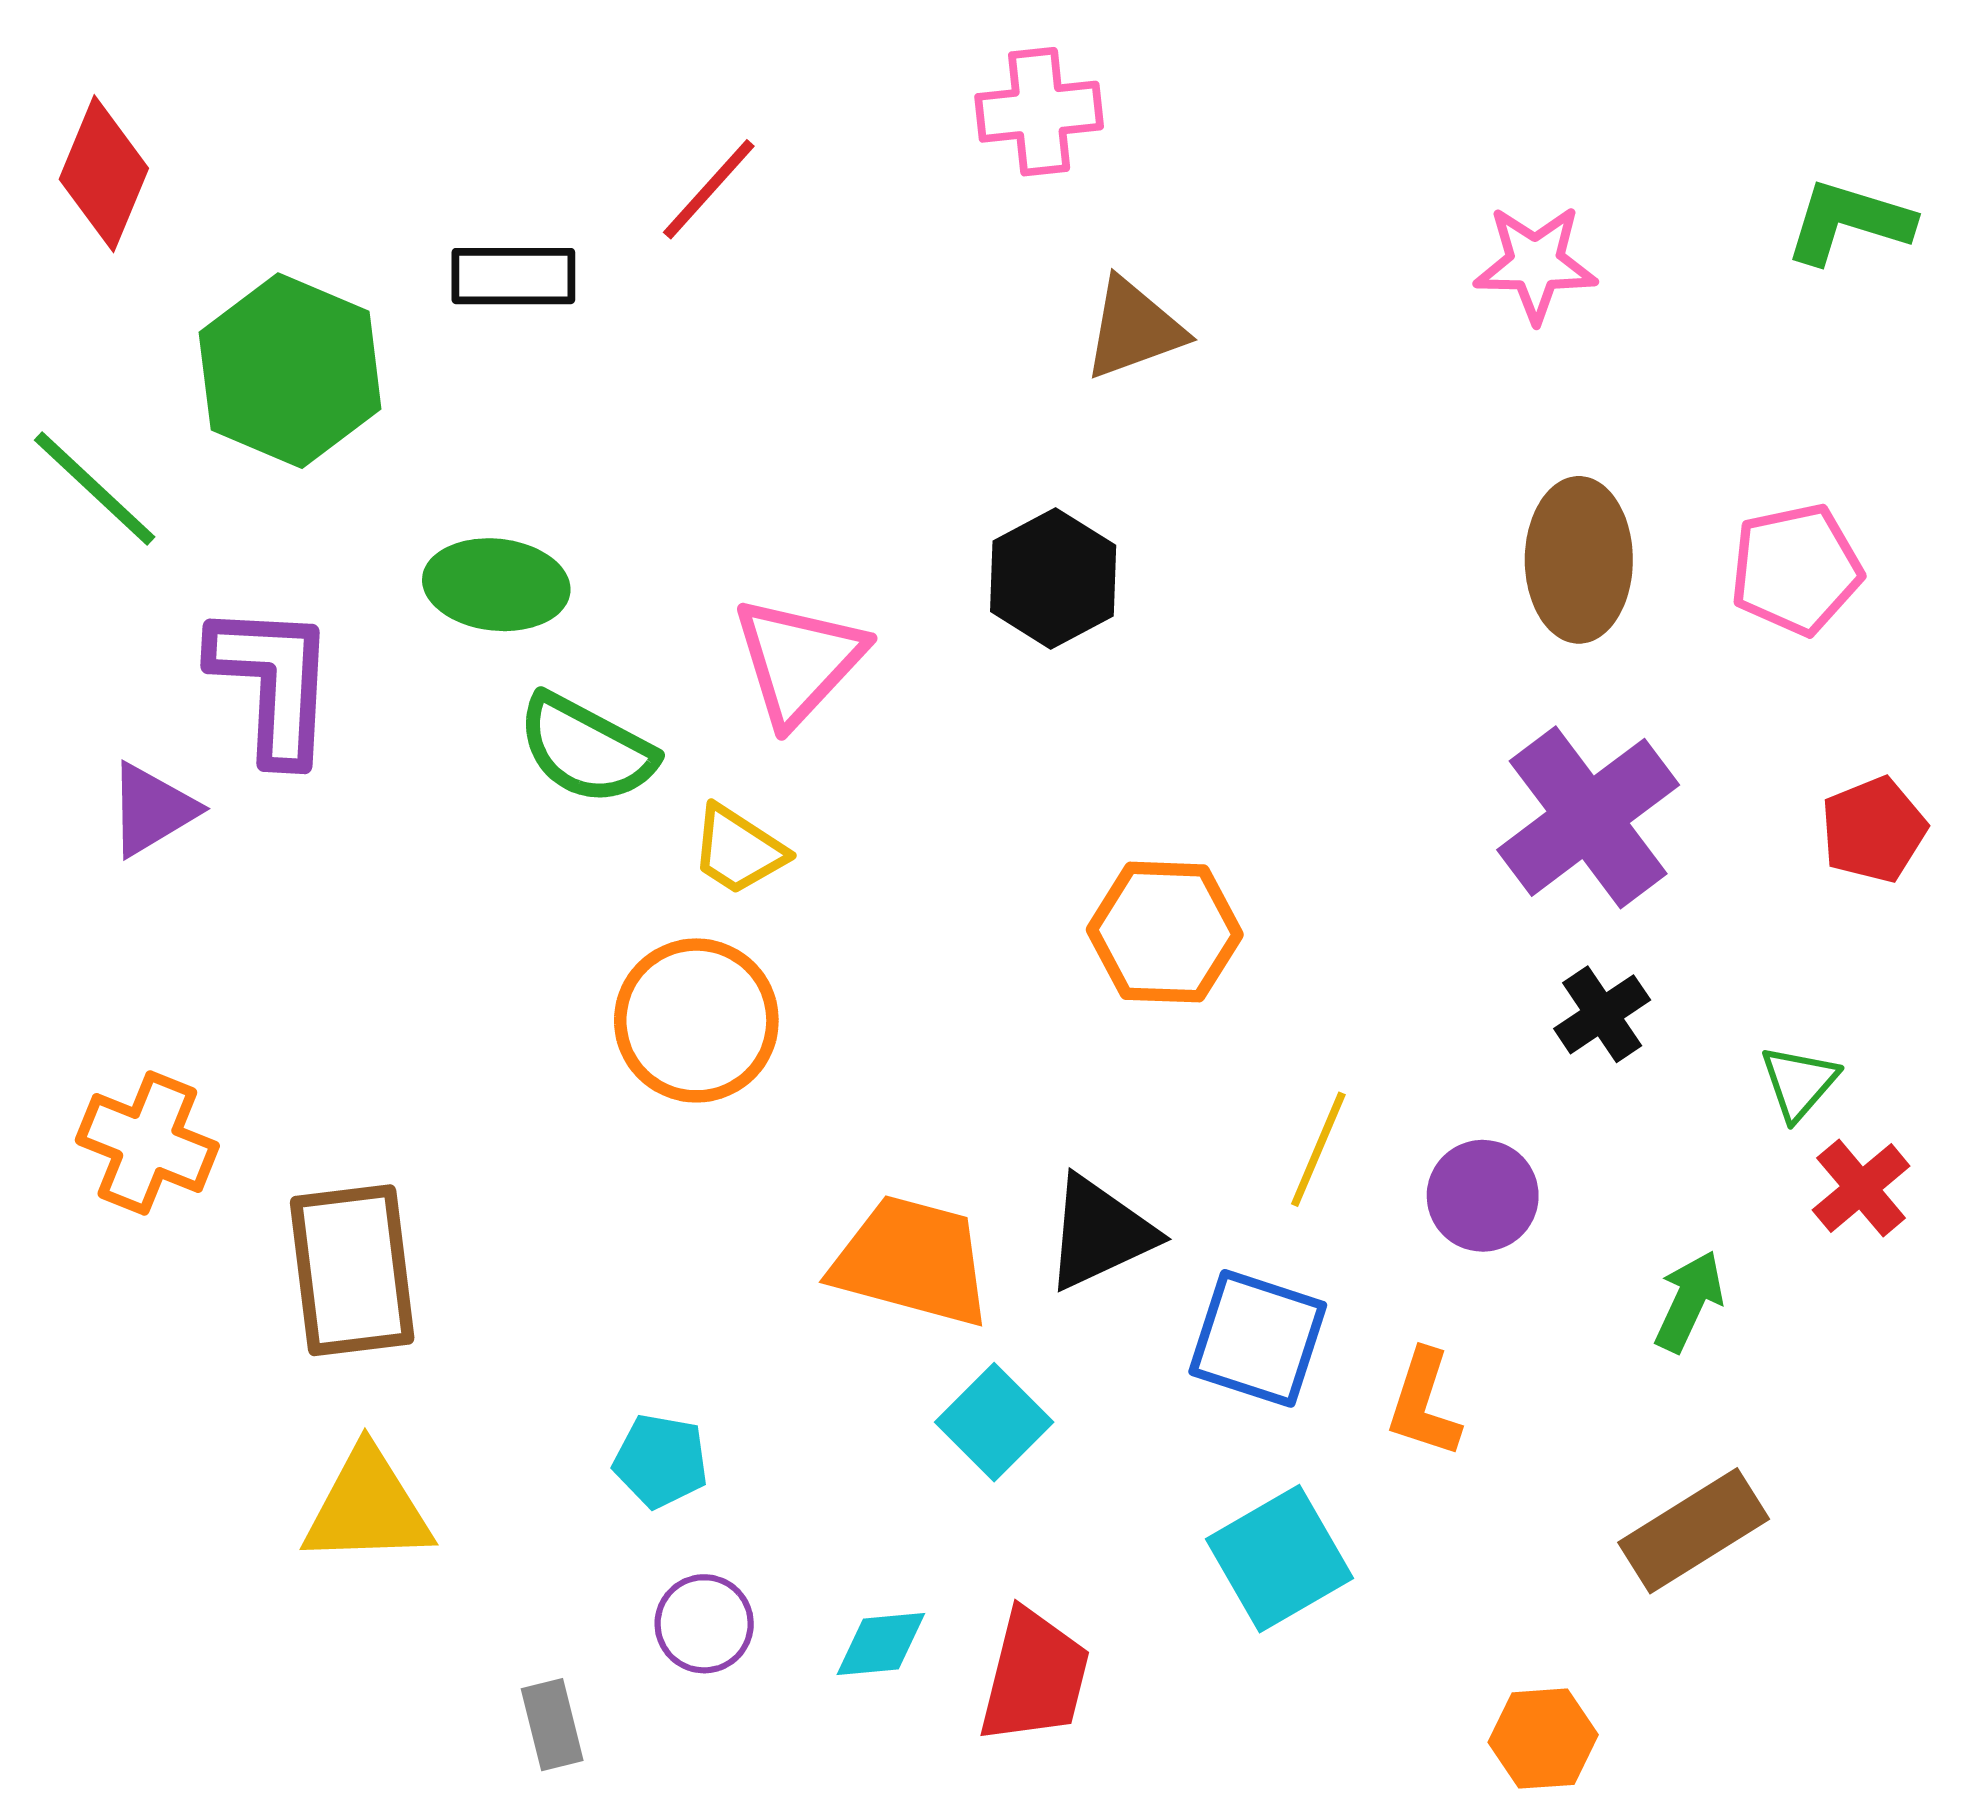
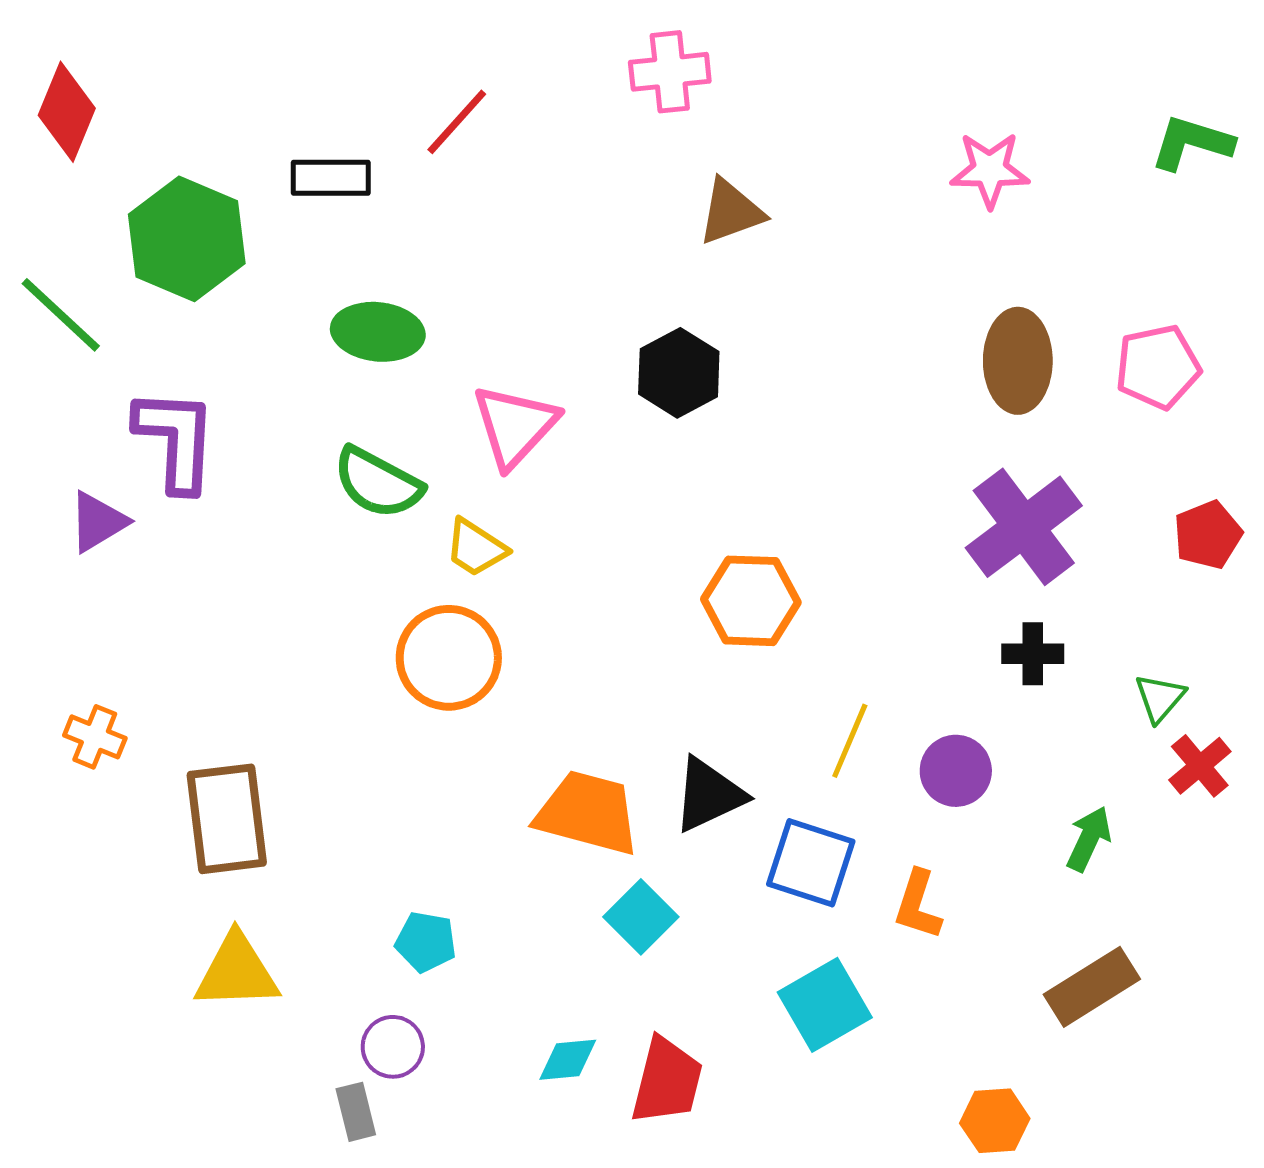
green ellipse: (496, 585) -> (378, 332), moved
black cross: (1602, 1014) -> (1033, 654), turned 34
orange cross: (147, 1143) -> (95, 737), size x0.7
purple circle: (704, 1624) -> (393, 1047), moved

